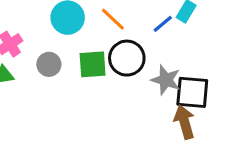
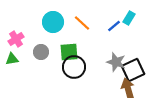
black circle: (127, 58) -> (74, 67), moved
black square: (192, 92) -> (133, 70), turned -30

